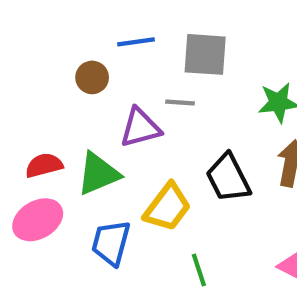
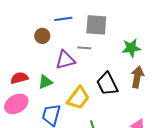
green triangle: (98, 174) -> (45, 82), size x0.7

